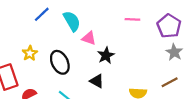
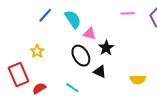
black ellipse: (60, 62) -> (81, 56), moved

